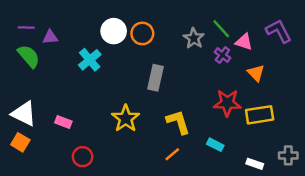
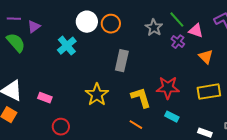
purple triangle: (50, 37) -> (34, 27), turned -32
red star: (227, 103) -> (168, 88), moved
orange line: (172, 154) -> (136, 125), turned 72

